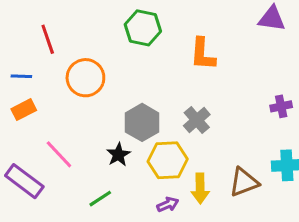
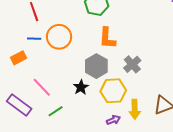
orange L-shape: (203, 54) -> (107, 38), moved
blue line: (21, 76) -> (34, 39), moved
green line: (100, 199) -> (56, 111), moved

